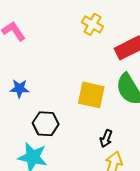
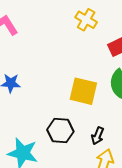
black hexagon: (46, 124) -> (60, 131), moved

